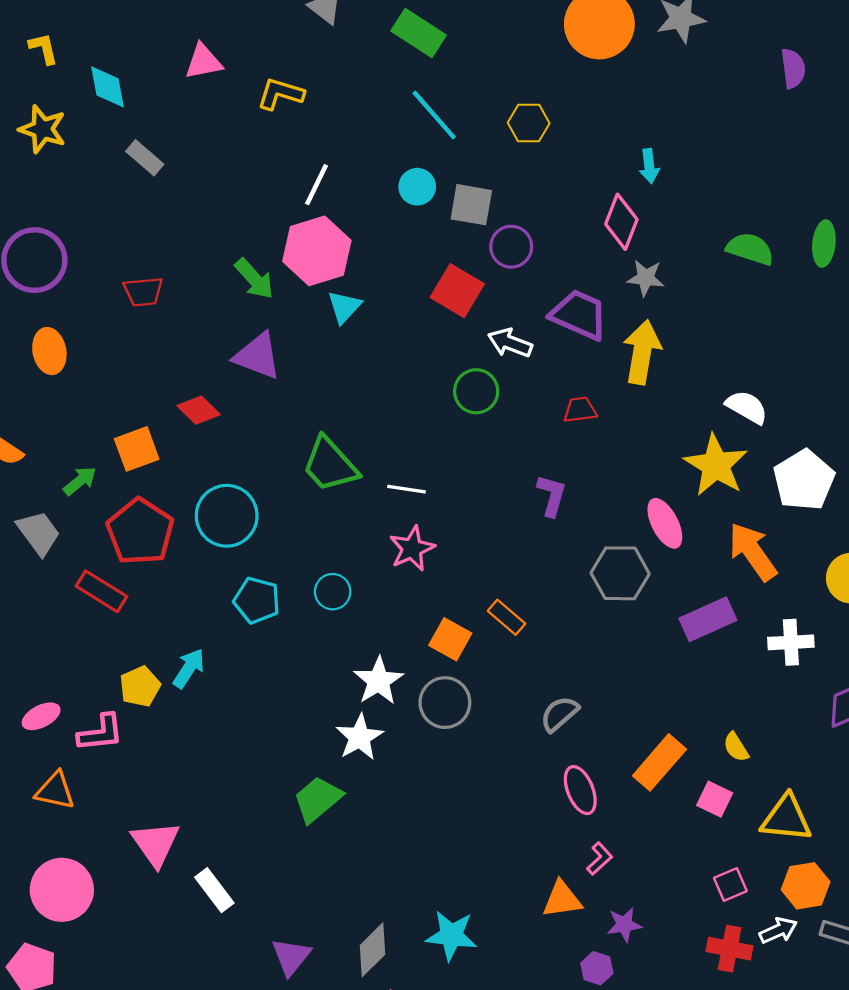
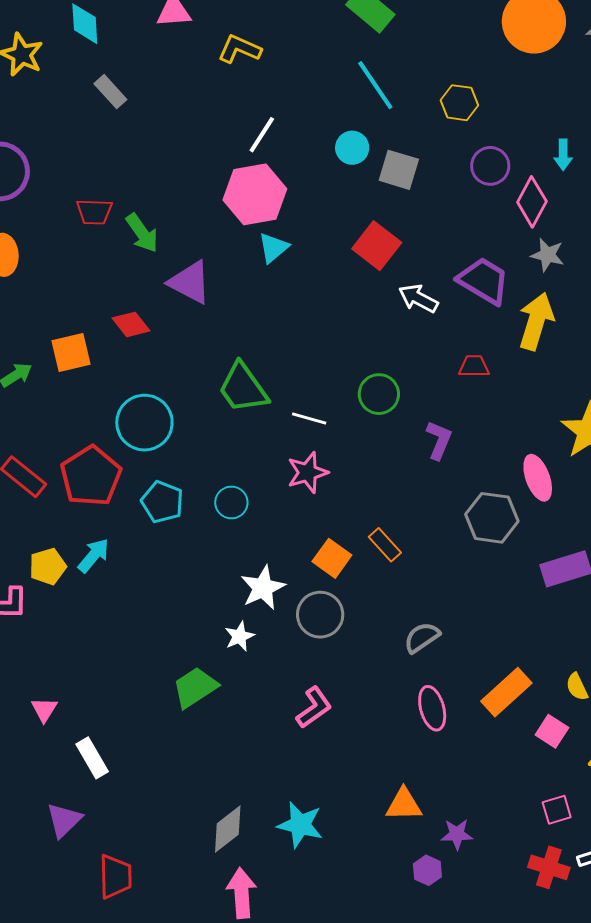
purple circle: (511, 247) -> (490, 166), moved
green arrow: (254, 279) -> (142, 233), moved
green circle: (476, 391) -> (379, 394), moved
red pentagon: (140, 532) -> (91, 476), moved
white star: (360, 737) -> (240, 636), size x0.7
pink triangle: (155, 844) -> (44, 710), size x0.6
pink L-shape: (600, 859) -> (314, 707), moved, size x1.4
purple triangle: (291, 957) -> (64, 820), moved

